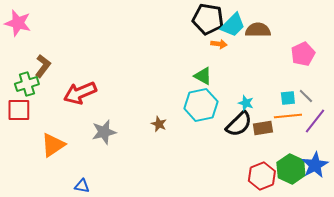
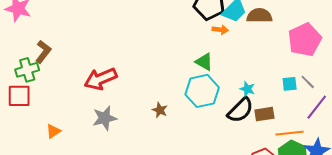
pink pentagon: (303, 54) -> (305, 40), size x1.4
red arrow: (80, 93) -> (101, 79), moved
orange line: (288, 116) -> (290, 133), moved
orange triangle: (53, 145) -> (53, 131), size x0.6

